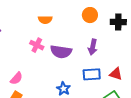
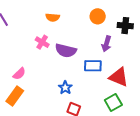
purple arrow: (93, 47) -> (106, 44), moved
blue rectangle: (92, 74) -> (93, 66), moved
red triangle: (116, 74) -> (119, 77), size x1.5

